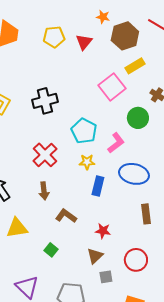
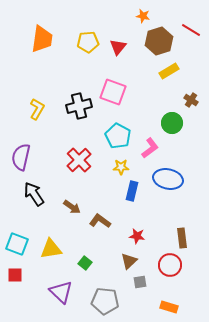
orange star: (103, 17) -> (143, 16), moved
pink square: (112, 87) -> (113, 92), moved, turned -32
brown arrow: (44, 191) -> (72, 207), moved, turned -48
brown rectangle: (146, 214) -> (182, 238), moved
yellow triangle: (17, 228) -> (51, 249), moved
green square: (51, 250) -> (85, 263), moved

